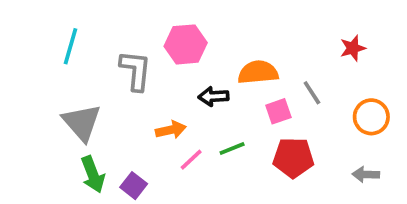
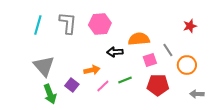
gray L-shape: (136, 70) -> (68, 23), moved
orange circle: (371, 117) -> (187, 65), moved
purple square: (134, 186) -> (72, 85), moved

